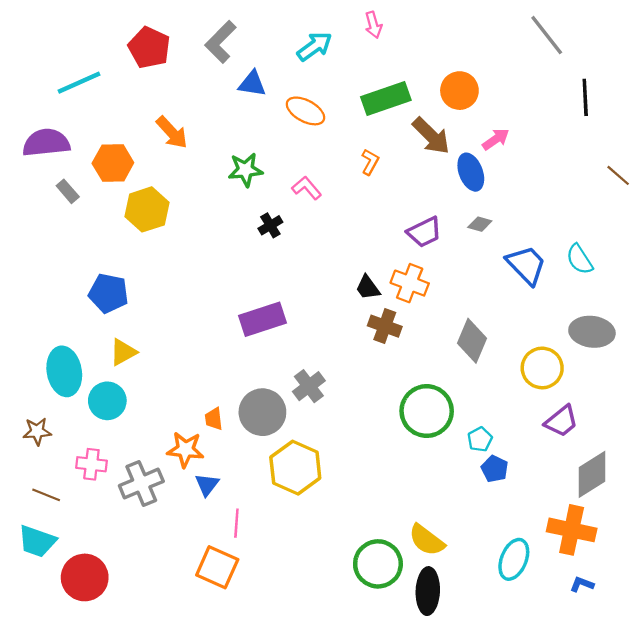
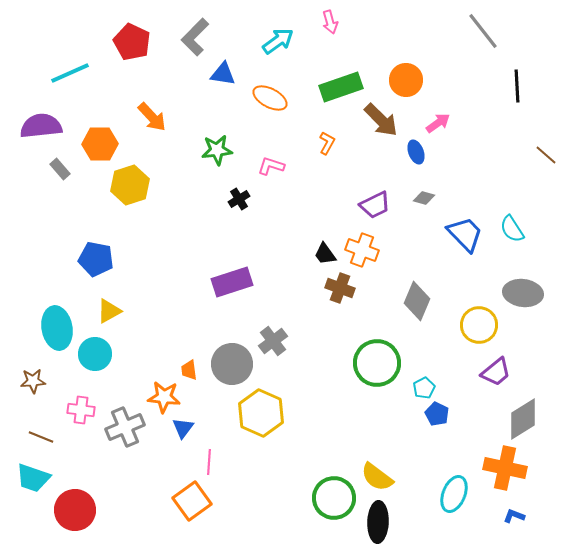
blue ellipse: (471, 172) -> (416, 152), size x0.7
pink L-shape: (307, 188) -> (271, 166), turned -32
orange square: (217, 567) -> (192, 501), turned 30

